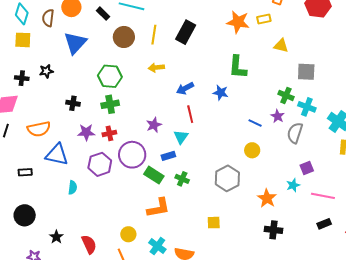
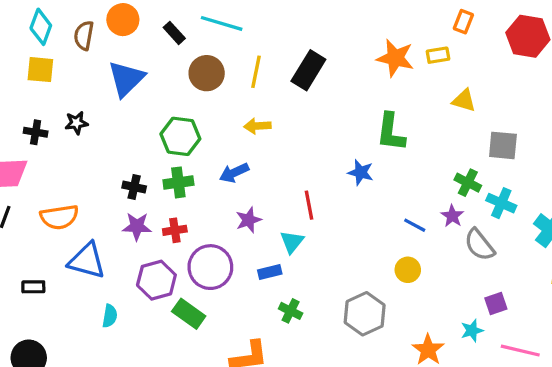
blue arrow: (185, 88) -> (234, 173), moved
black cross: (73, 103) -> (134, 187), moved
gray semicircle: (295, 133) -> (479, 245), turned -60
green rectangle: (154, 175) -> (189, 314), moved

